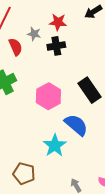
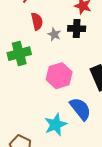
gray star: (34, 34) -> (54, 34), moved

